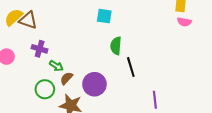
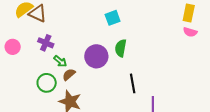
cyan square: (104, 16) -> (113, 18), turned -35
black line: (131, 67) -> (133, 83), moved
purple circle: (94, 84) -> (96, 56), moved

